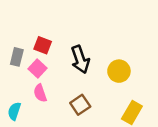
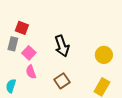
red square: (43, 45) -> (22, 28), moved
yellow circle: (119, 71) -> (104, 55), moved

